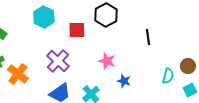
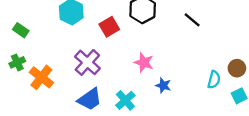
red square: (77, 30) -> (109, 27), turned -30
black line: (148, 37) -> (192, 20), moved, turned -42

